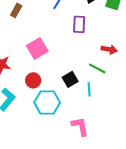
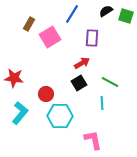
pink square: (37, 48) -> (50, 37), moved
red arrow: (109, 49) -> (82, 63), moved, turned -42
black square: (70, 79) -> (79, 83), moved

